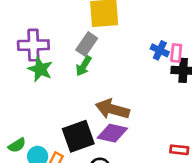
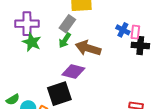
brown arrow: (112, 109) -> (88, 48), moved
purple diamond: (112, 133) -> (73, 71), moved

